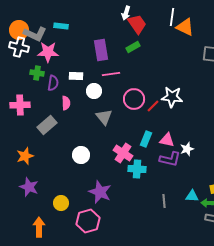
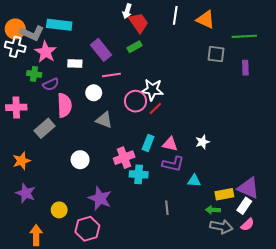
cyan rectangle: (61, 26) -> (59, 25), size x1.6
orange triangle: (185, 27) -> (206, 20), moved
purple rectangle: (101, 50) -> (101, 50), turned -30
pink star: (48, 52) -> (46, 52), turned 30
white rectangle: (76, 76) -> (75, 63), moved
purple semicircle: (53, 83) -> (51, 84), turned 56
white star: (172, 97) -> (152, 90), moved
pink semicircle: (66, 103) -> (64, 105), size x1.6
gray triangle: (104, 117) -> (104, 120), turned -30
white star: (187, 149) -> (202, 142), moved
pink cross: (123, 153) -> (124, 158), turned 36
cyan triangle: (192, 196) -> (194, 181), moved

